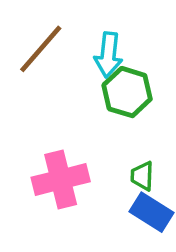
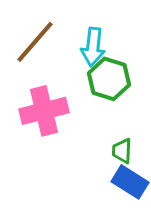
pink cross: (61, 179) -> (44, 111), moved

